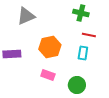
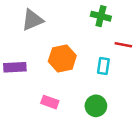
red line: (89, 35) -> (123, 45), moved
pink rectangle: (48, 75) -> (50, 102), moved

